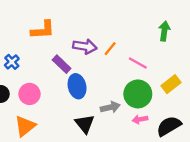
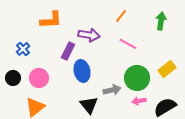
orange line: (110, 49) -> (121, 16), moved
pink line: (138, 63) -> (128, 44), moved
purple rectangle: (62, 64) -> (68, 51), turned 72

